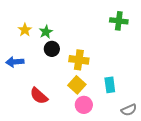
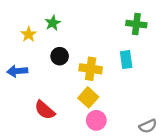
green star: (46, 32) -> (53, 23), moved
cyan rectangle: (110, 85) -> (126, 60), moved

